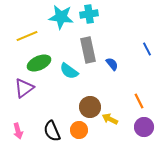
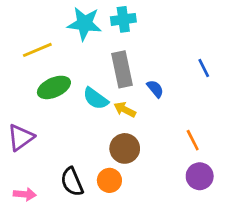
purple triangle: (24, 88) -> (21, 137), moved
yellow arrow: (110, 119) -> (125, 110), moved
pink arrow: (18, 131) -> (25, 194), moved, turned -70

